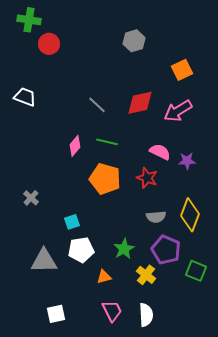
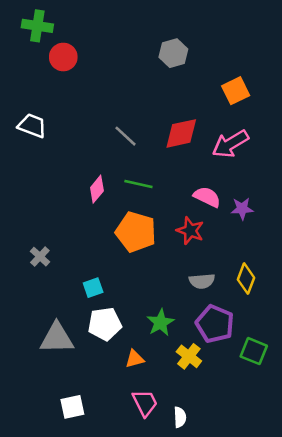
yellow diamond: (190, 215) -> (246, 279), size x0.7
white semicircle: (146, 315) -> (180, 417), moved, size x0.7

